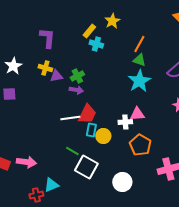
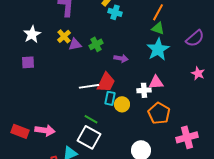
yellow cross: (45, 68) -> (64, 36), turned 32
purple arrow: (76, 90) -> (121, 58), moved
white square: (86, 167) -> (89, 137), moved

